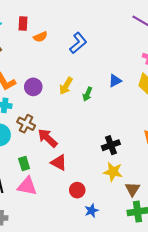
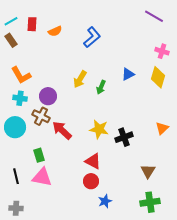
red rectangle: (23, 24) -> (32, 24), moved
purple circle: (33, 87) -> (48, 96), moved
red triangle: (59, 163) -> (93, 161), moved
yellow star: (113, 172) -> (99, 129), moved
brown triangle: (132, 189) -> (148, 171), moved

